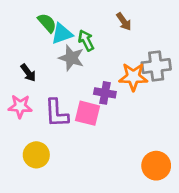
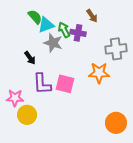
black arrow: (28, 73) -> (30, 58), moved
orange star: (133, 77) -> (99, 73), moved
purple cross: (105, 93) -> (78, 33), moved
pink star: (20, 106) -> (15, 98), moved

